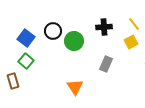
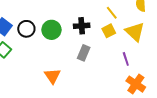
black cross: (104, 27) -> (82, 26), moved
black circle: (53, 31) -> (26, 29), moved

